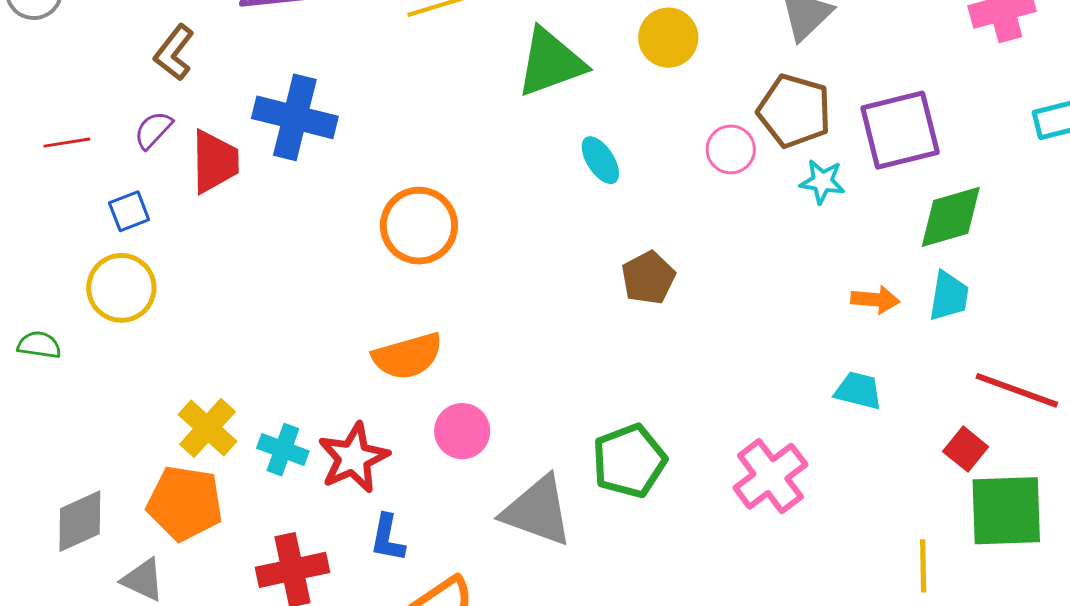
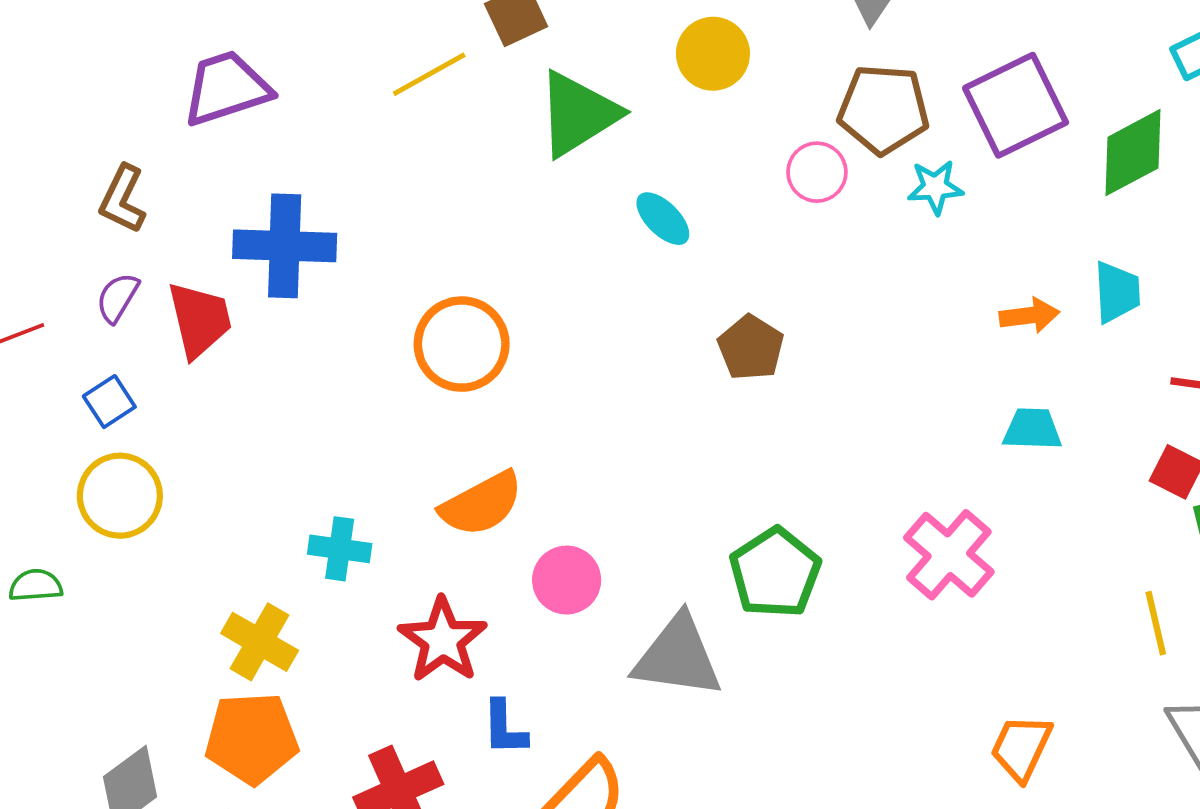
green diamond: (951, 217) -> (1133, 153), moved
cyan cross: (283, 450) -> (340, 549), moved

